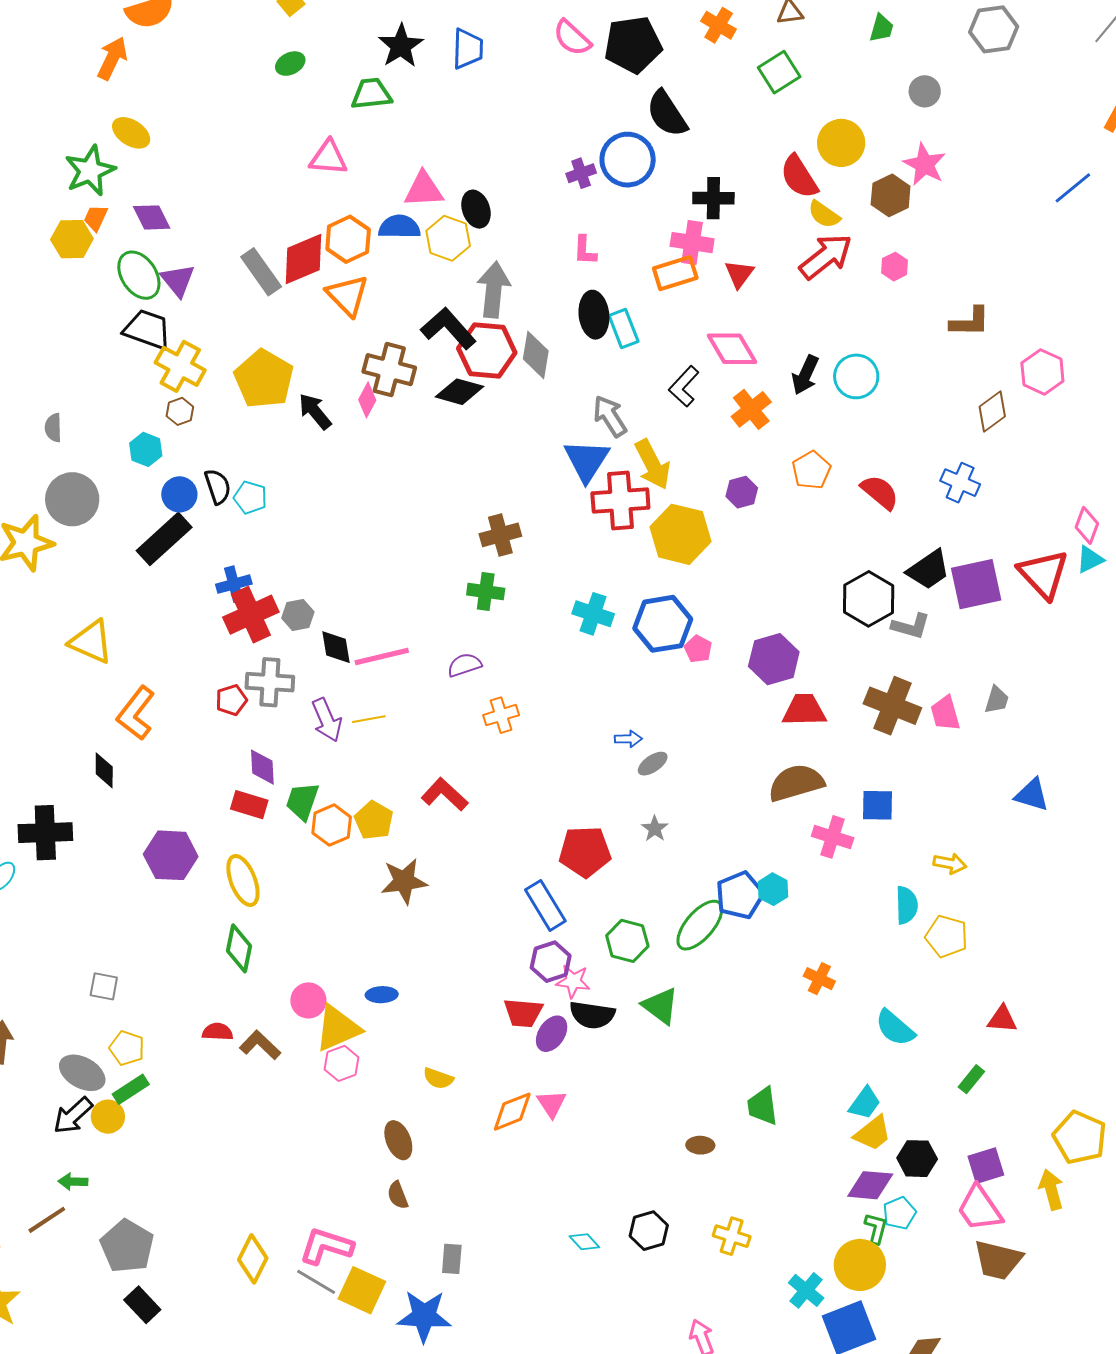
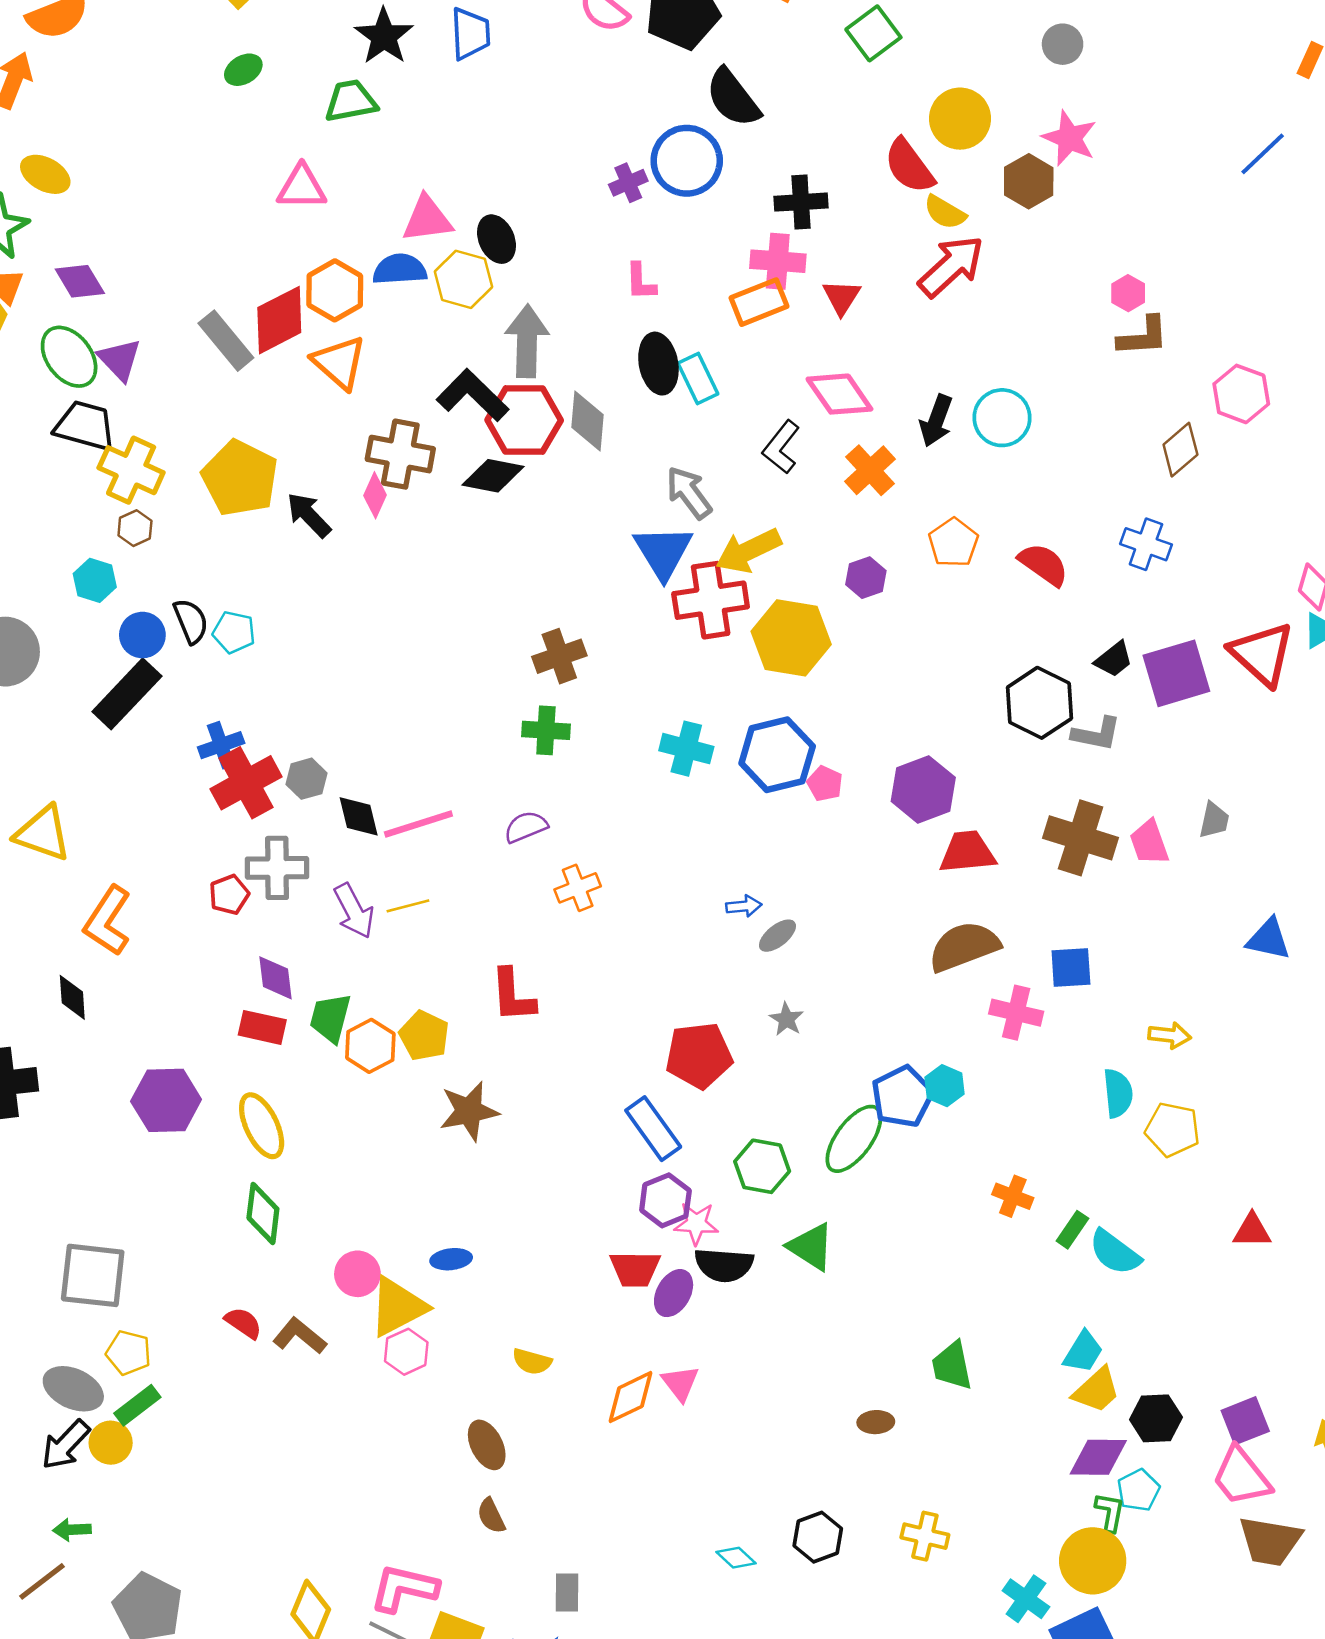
pink hexagon: (894, 267) -> (1128, 293), moved
yellow arrow: (653, 464) -> (748, 551), turned 96
black trapezoid: (929, 570) -> (1114, 659), size x0.7
red L-shape: (445, 794) -> (513, 995), turned -132
gray square: (104, 986) -> (93, 1275), size x1.8
red semicircle: (217, 1032) -> (243, 1323), turned 36
green rectangle: (971, 1079) -> (1072, 1230), moved

